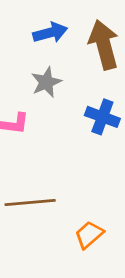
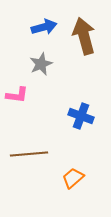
blue cross: (102, 117) -> (81, 116), moved

